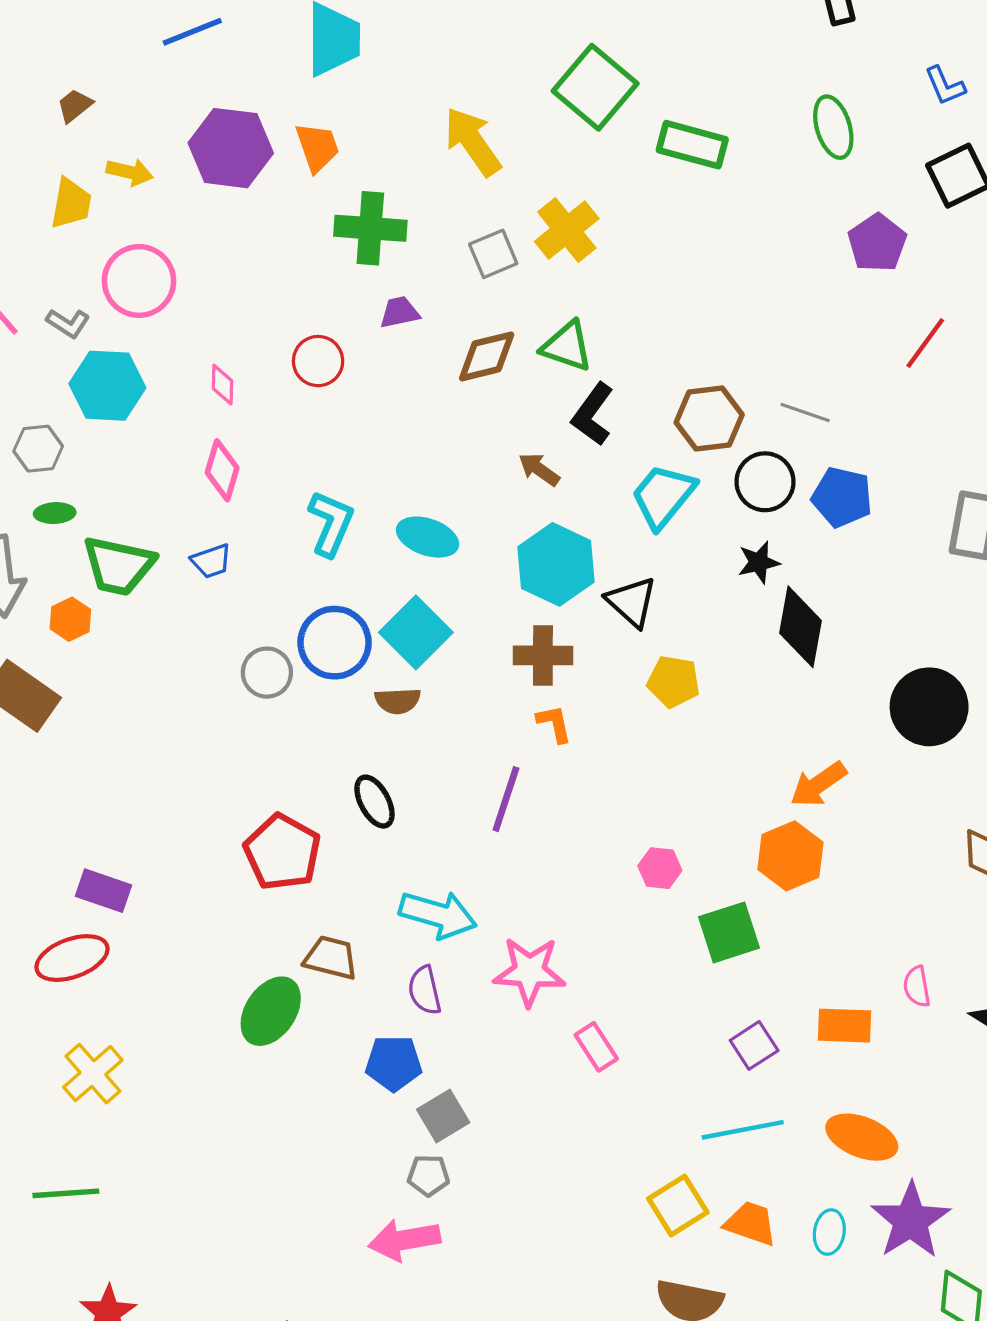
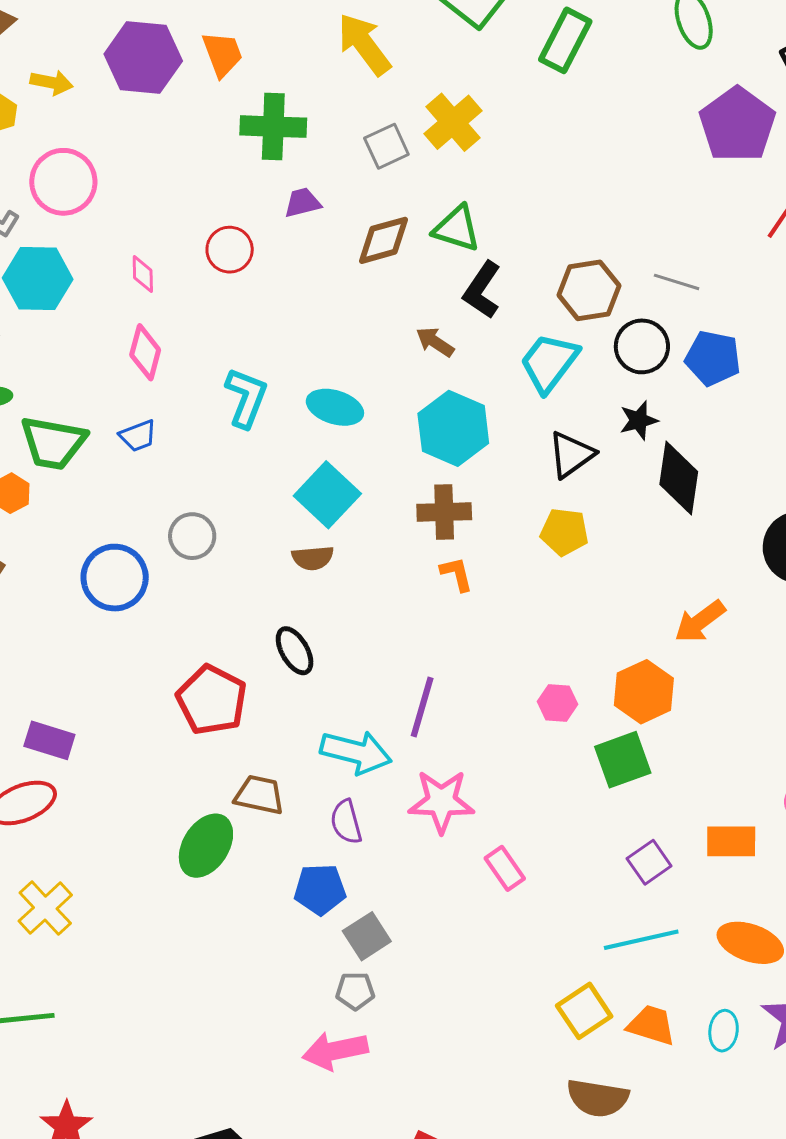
green rectangle: (692, 145) -> (565, 40), turned -76
purple pentagon: (877, 243) -> (737, 125), size x1.4
black triangle: (632, 602) -> (571, 455), moved, turned 44
blue circle: (335, 643) -> (115, 578), moved
purple line: (506, 799) -> (422, 707), moved
orange hexagon: (790, 856) -> (644, 692), moved

